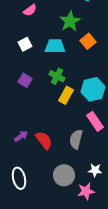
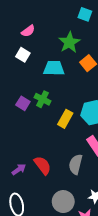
white square: (25, 44) -> (23, 55), moved, turned -32
green cross: (57, 76) -> (43, 99), moved
purple arrow: (21, 136) -> (19, 169), moved

